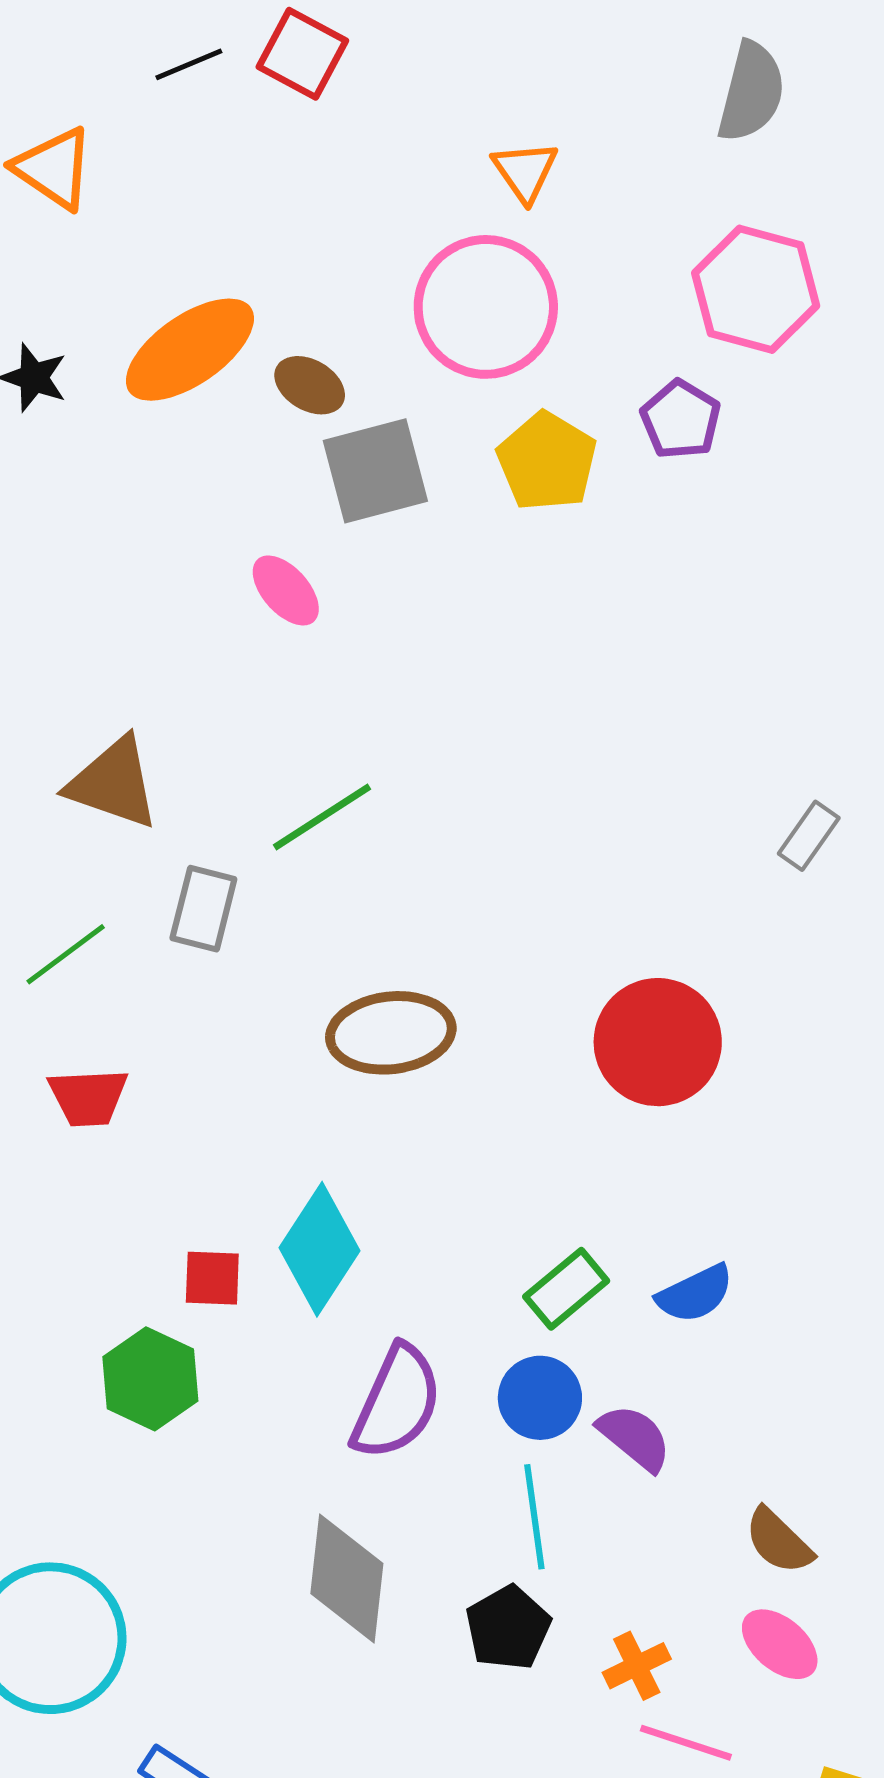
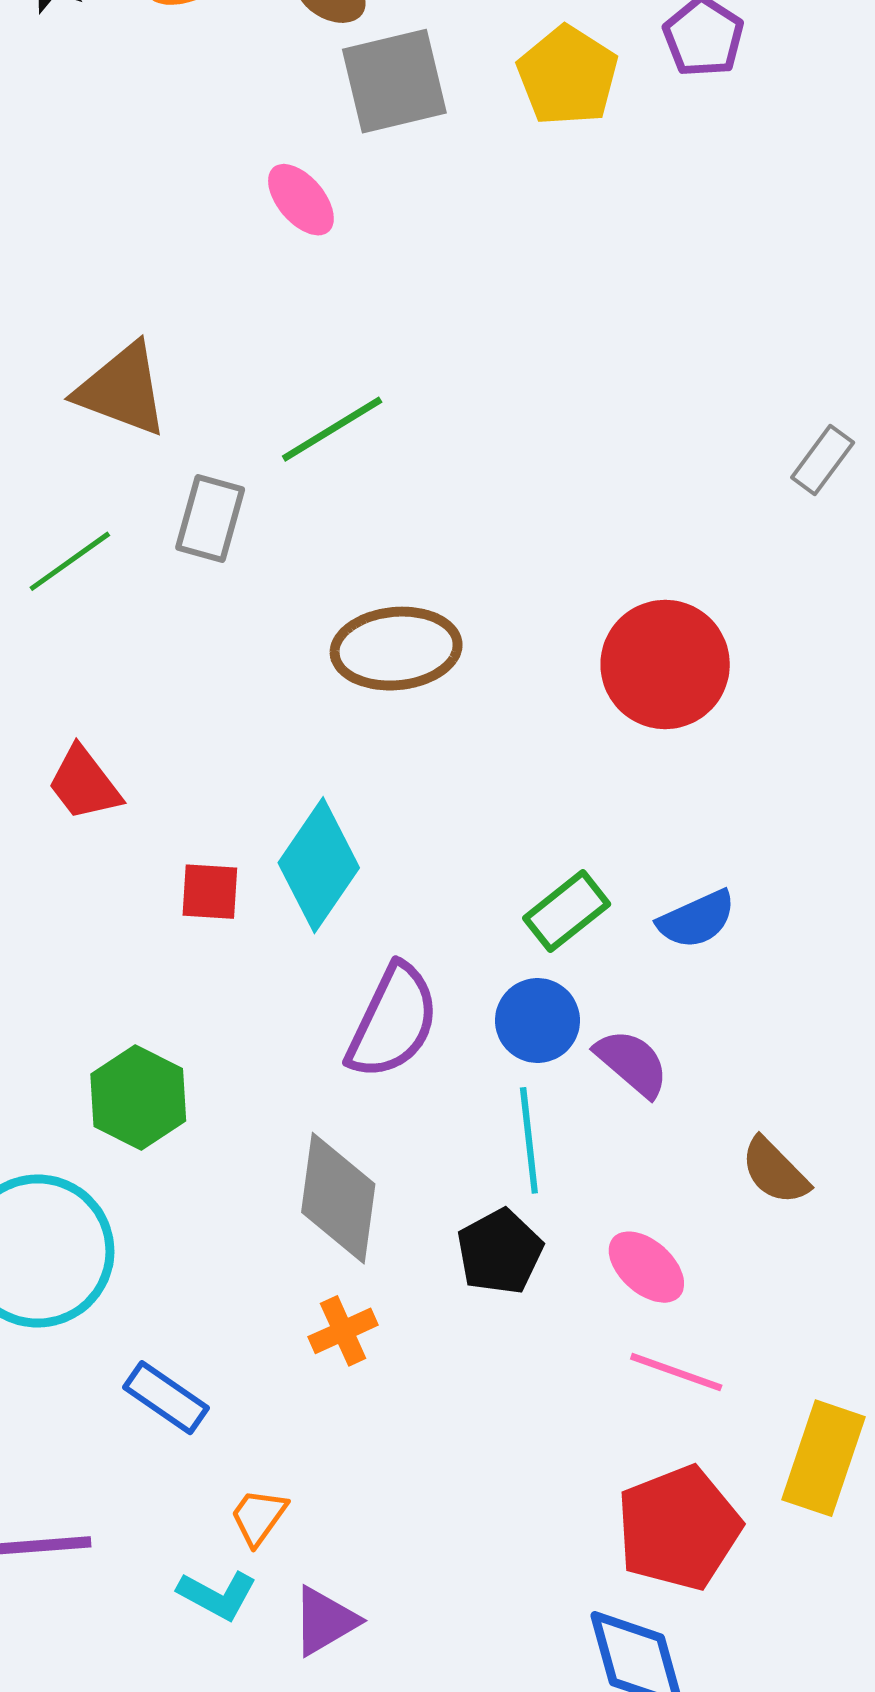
red trapezoid: (88, 1097) -> (84, 784), moved, turned 54
green hexagon: (150, 1379) -> (138, 1098), moved
pink ellipse: (780, 1644) -> (646, 1267), moved
orange cross: (637, 1666) -> (343, 1331), moved

